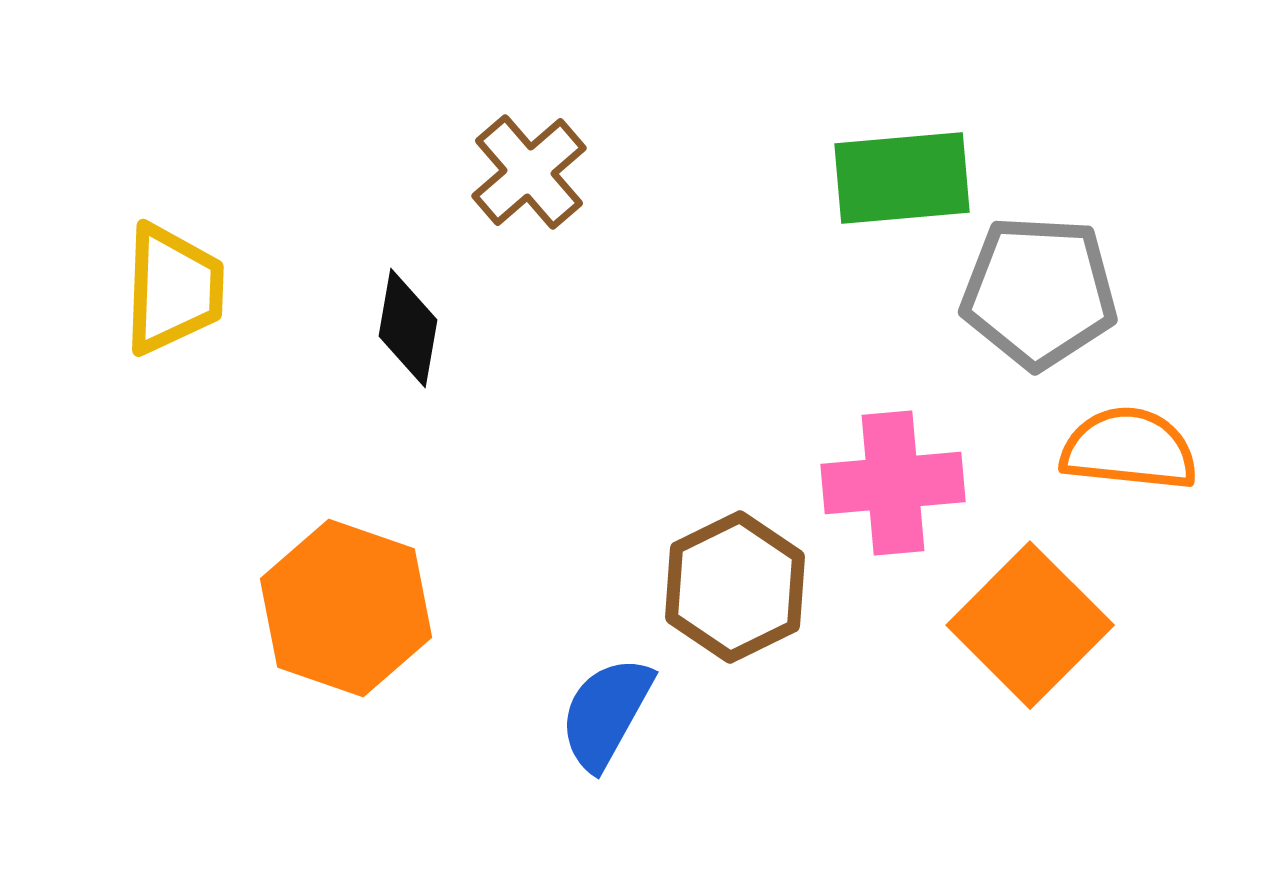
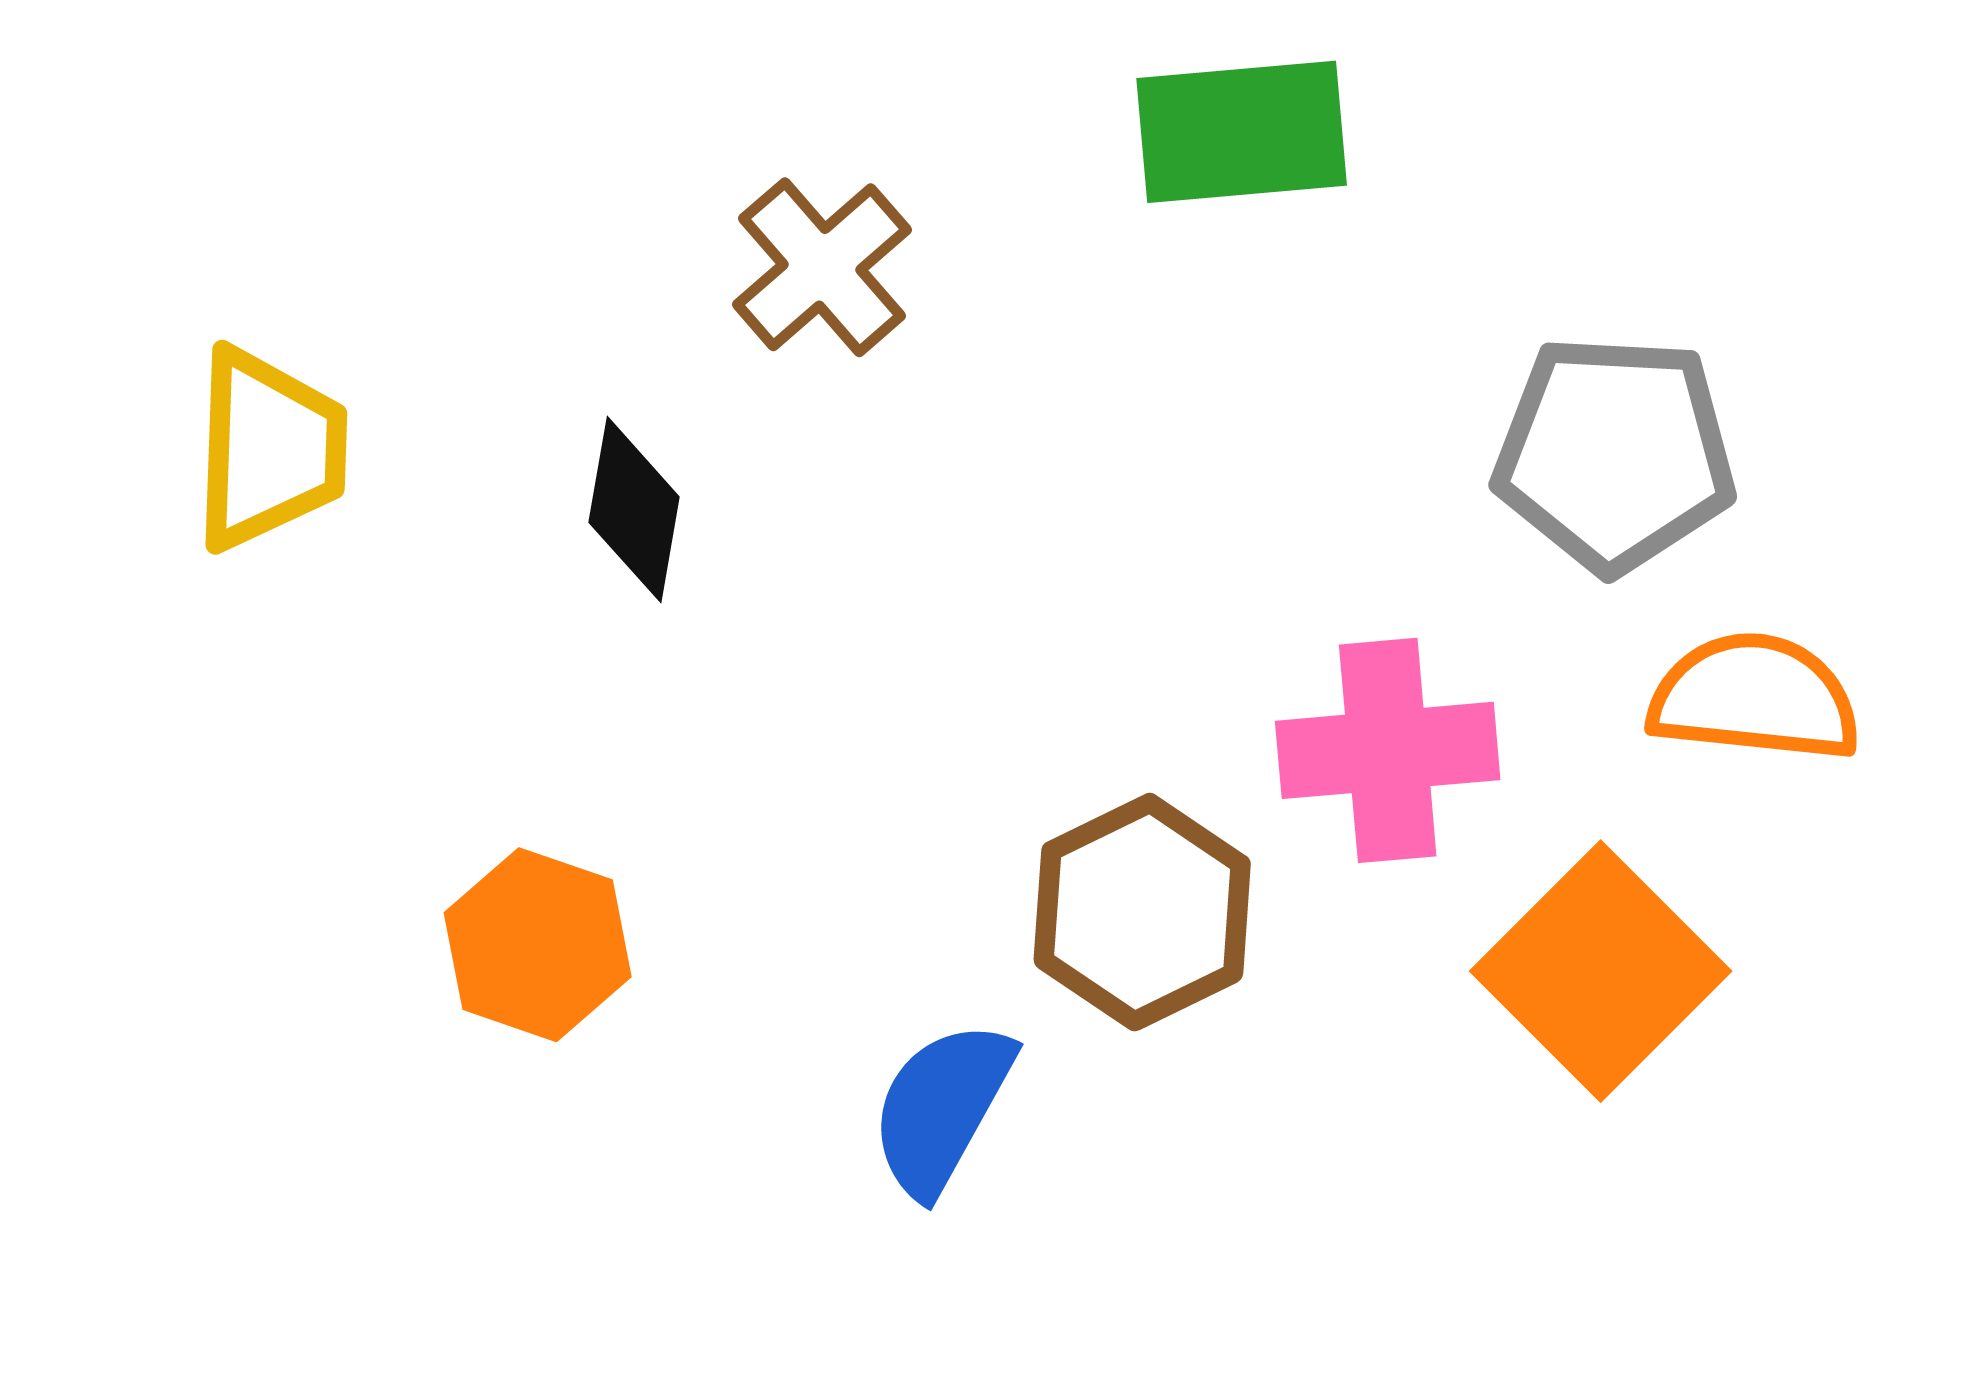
green rectangle: (902, 178) -> (1242, 132), moved
orange hexagon: (346, 608) -> (538, 945), size x0.7

